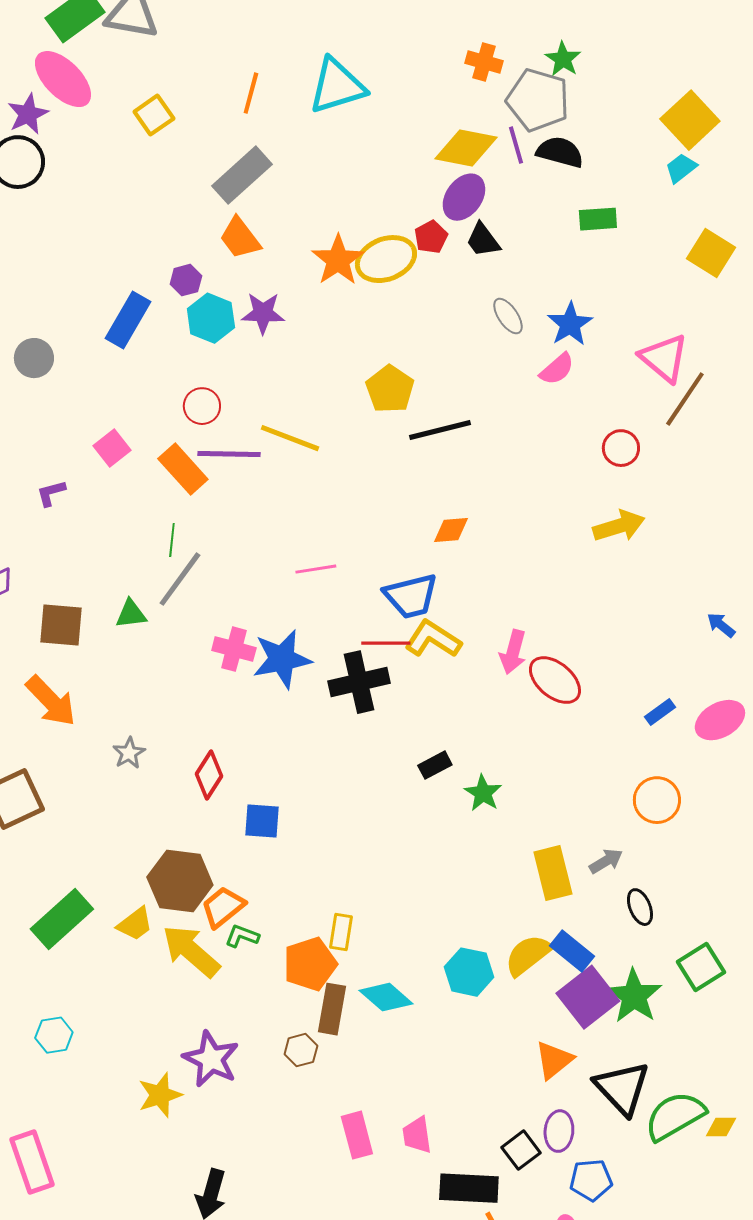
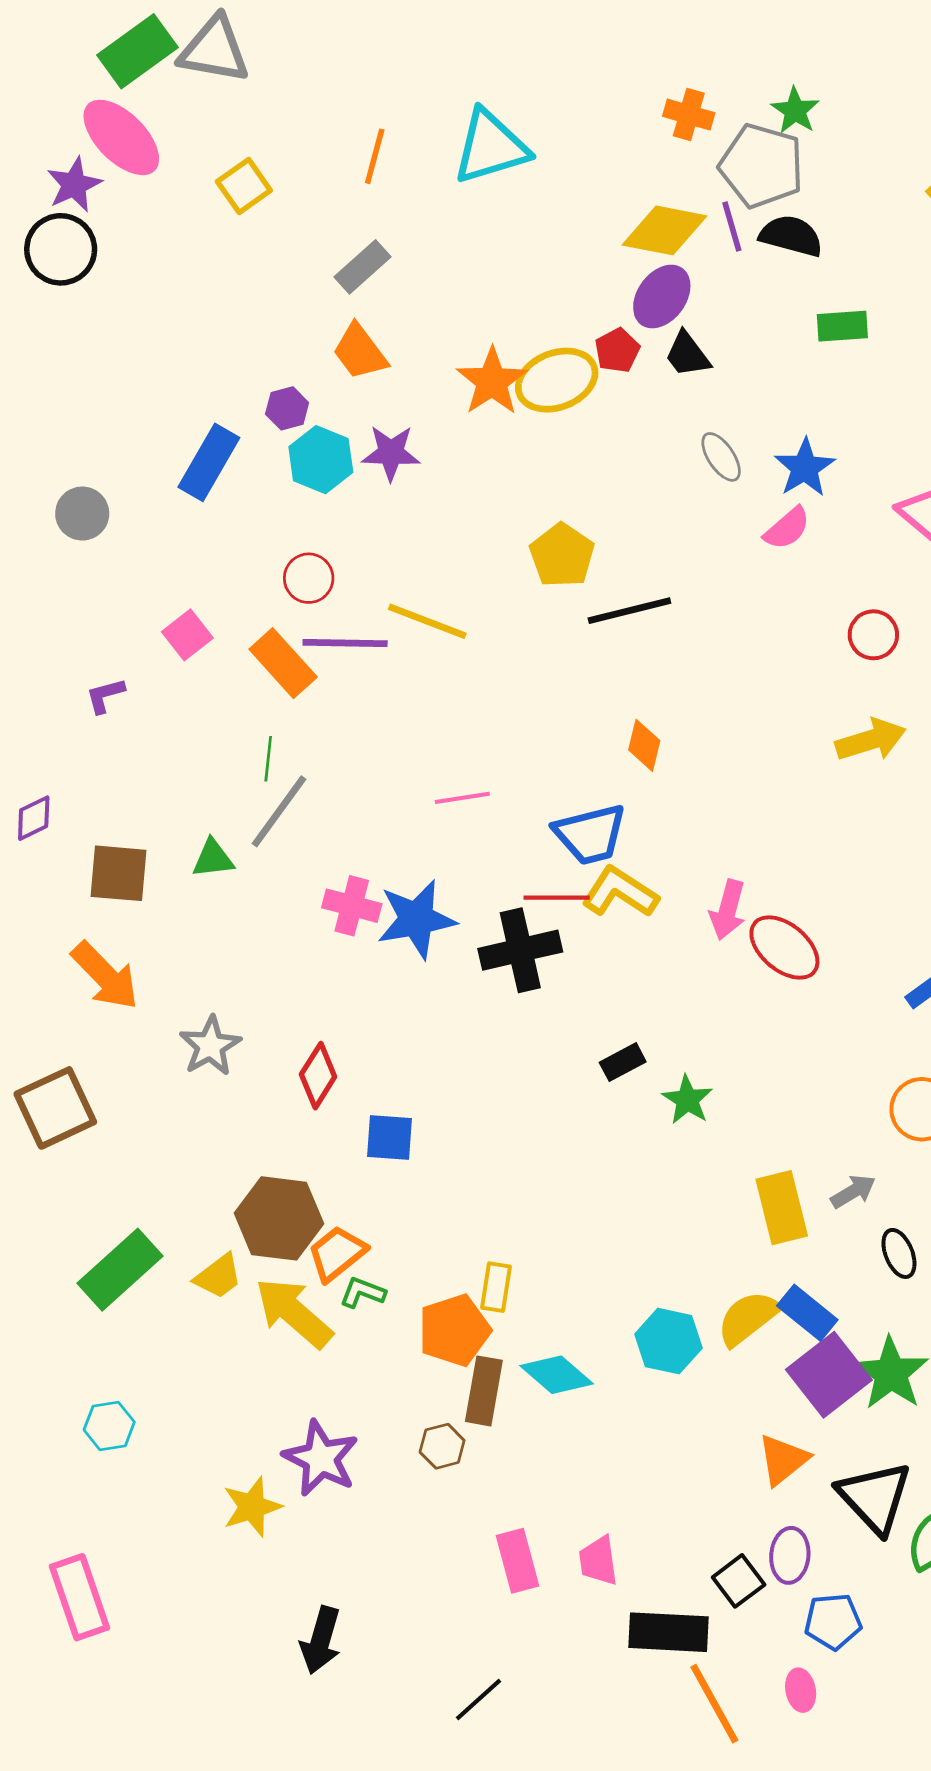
gray rectangle: (242, 175) -> (363, 267), size x0.7
orange diamond: (451, 530) -> (644, 745), turned -72
gray star: (129, 753) -> (210, 1046), size x1.4

